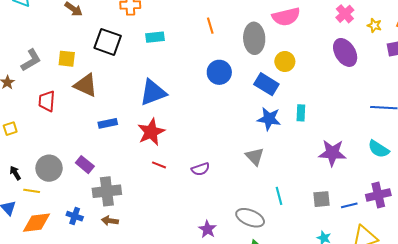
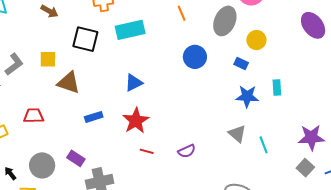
cyan rectangle: (155, 37) -> (130, 30), size x1.6
gray ellipse: (254, 38) -> (225, 21), turned 32
blue rectangle: (266, 84) -> (241, 64), size x0.6
blue triangle: (153, 92) -> (134, 83), size x0.7
red trapezoid: (47, 101) -> (34, 116), moved, turned 90
purple star: (332, 153) -> (311, 137), moved
cyan line: (279, 196) -> (264, 145), moved
gray square: (322, 199) -> (305, 168), turned -36

